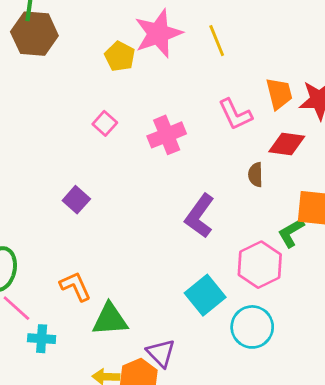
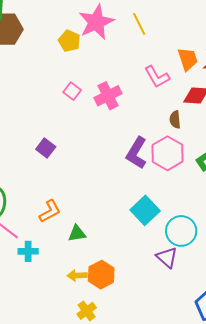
pink square: (105, 123) -> (72, 91), moved
pink hexagon: (260, 265) -> (168, 153), moved
orange L-shape: (75, 286) -> (50, 211), turned 90
green triangle: (110, 319) -> (77, 233), size x0.7
purple triangle: (161, 353) -> (167, 257), moved

